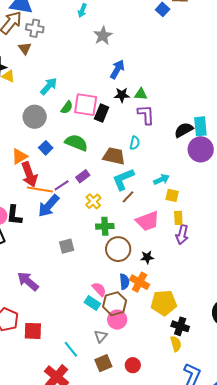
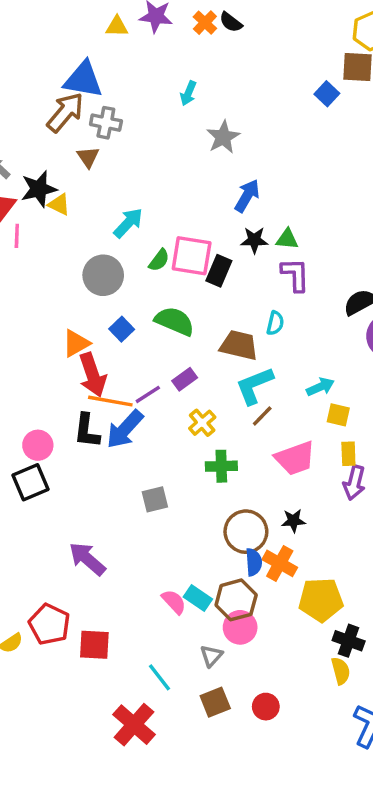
black L-shape: (14, 215) -> (87, 431), moved
brown circle: (118, 249) -> (246, 532), moved
pink semicircle: (99, 289) -> (174, 602), moved

